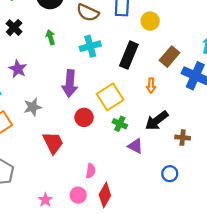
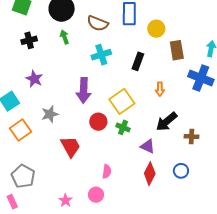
black cross: (14, 28) -> (29, 40), turned 35
green arrow: (50, 37) -> (64, 37), moved
black rectangle: (129, 55) -> (138, 61), size x0.7
brown rectangle: (170, 57) -> (177, 50), moved, turned -48
green cross: (120, 124) -> (123, 127), moved
red diamond: (105, 195) -> (150, 174), moved

